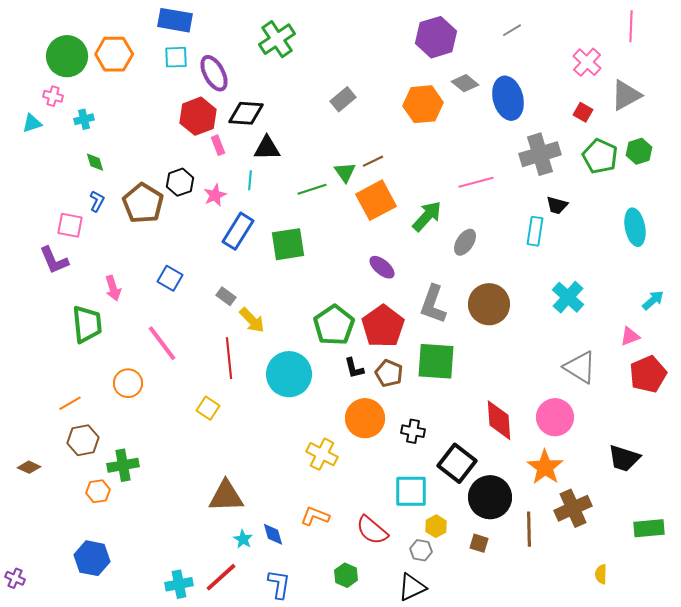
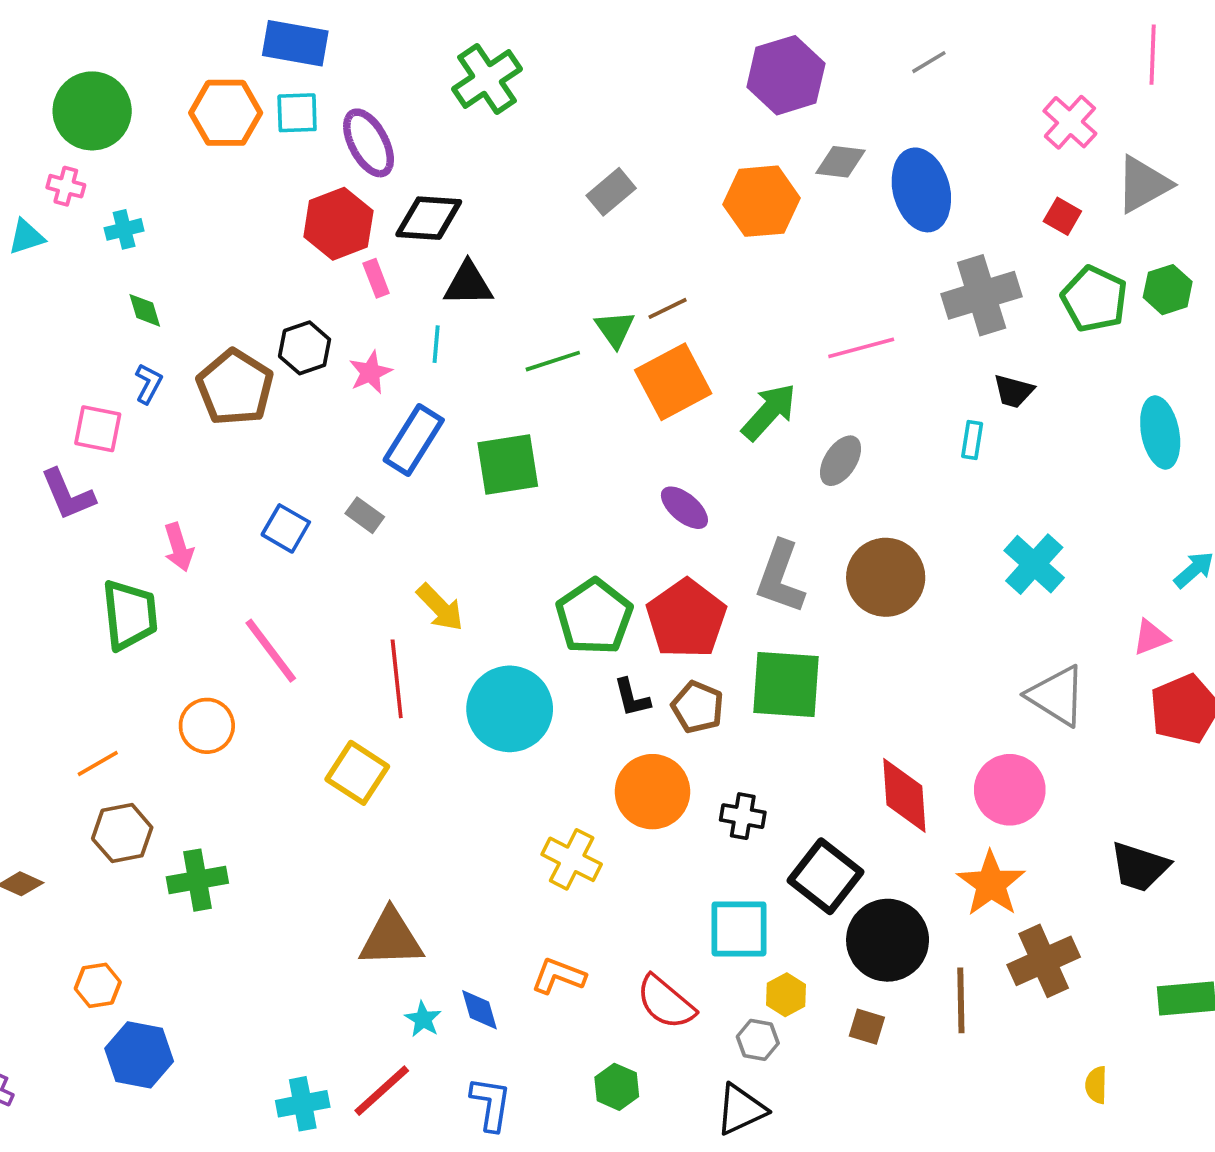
orange hexagon: (114, 54) -> (226, 113), moved
gray diamond: (465, 83) -> (841, 162), turned -32
cyan rectangle: (535, 231) -> (972, 440), size x0.7
gray rectangle: (226, 296) -> (365, 515), moved
yellow square: (208, 408) -> (357, 773), size x1.4
orange hexagon: (98, 491) -> (98, 985), moved

